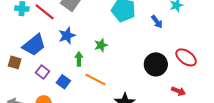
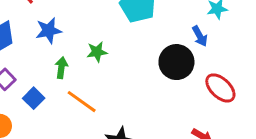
blue arrow: (157, 22) -> (200, 36), moved
black circle: (156, 64) -> (176, 62), moved

